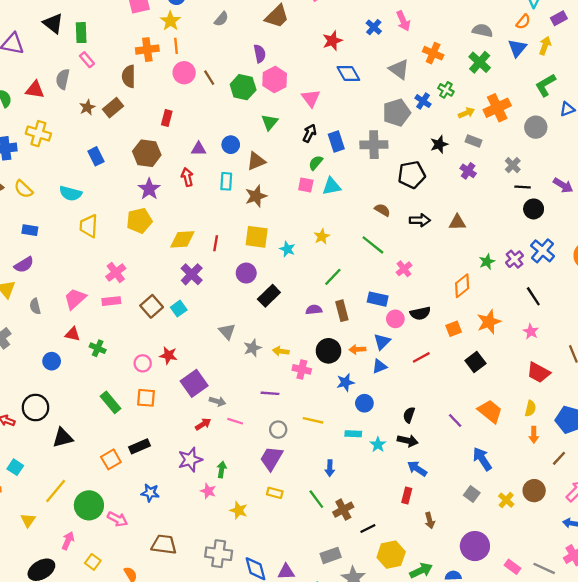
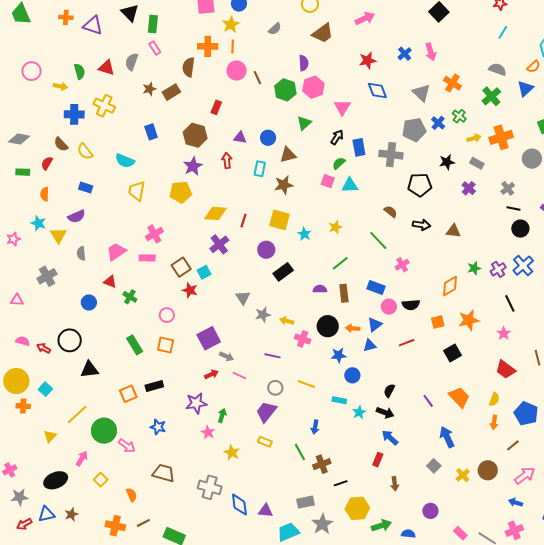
red star: (168, 355) -> (190, 290), moved
purple circle: (475, 546) -> (430, 511), size x0.6

